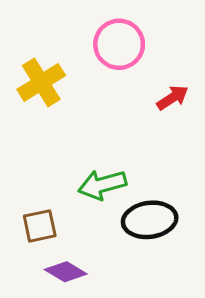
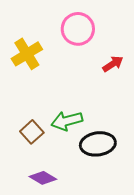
brown square: (40, 226) -> (32, 132), moved, turned -30

